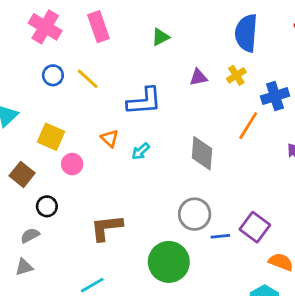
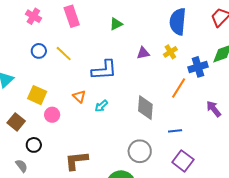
pink cross: (45, 27) -> (33, 16), size x0.7
gray semicircle: (30, 235) -> (22, 166), turned 80
blue line: (220, 236) -> (175, 131), moved

